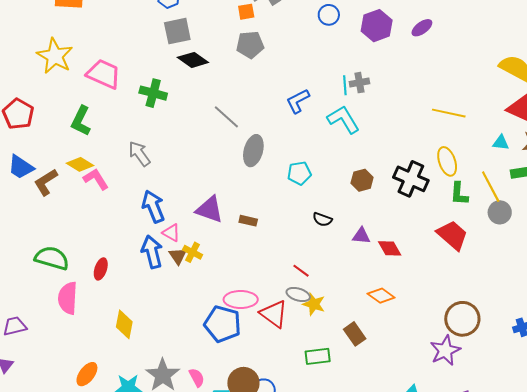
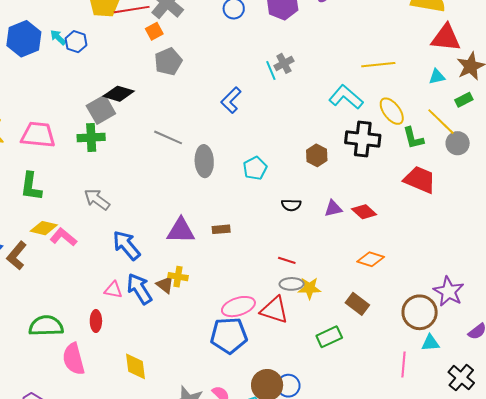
gray square: (177, 31) -> (101, 110), moved
cyan L-shape: (343, 119) -> (346, 97), moved
pink triangle: (171, 233) -> (113, 290), moved
brown circle: (462, 319) -> (420, 312), moved

